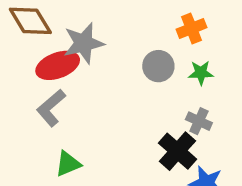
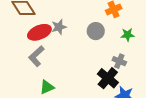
gray star: (84, 43) -> (59, 27), moved, size x0.7
green star: (201, 73) -> (128, 35), moved

